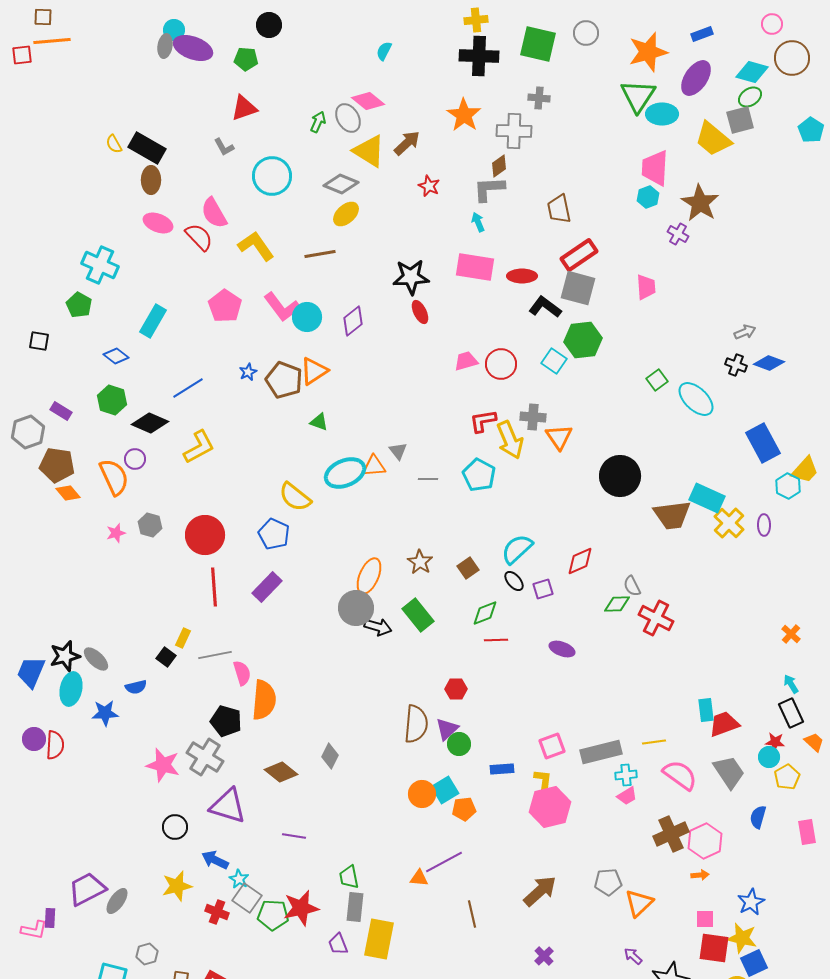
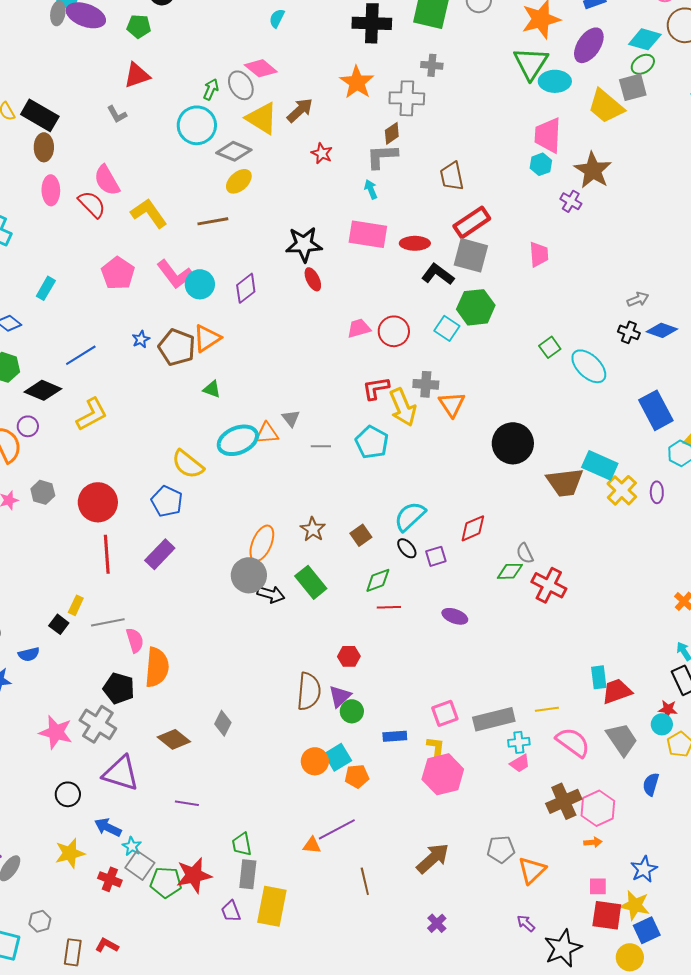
cyan circle: (272, 176) -> (197, 125), moved
pink ellipse: (158, 223) -> (51, 190), turned 68
cyan rectangle: (153, 321) -> (46, 288), size x0.7

